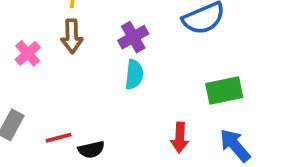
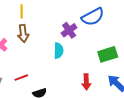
purple cross: (133, 37) -> (69, 30), moved
red line: (59, 138) -> (21, 78), moved

